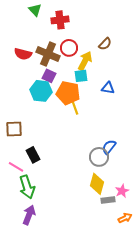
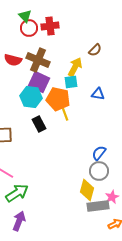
red circle: (69, 48) -> (29, 28), moved
purple square: (49, 76) -> (39, 82), size x1.5
black rectangle: (33, 155) -> (39, 124), moved
gray circle: (99, 157) -> (99, 171), moved
green arrow: (27, 187) -> (17, 193), turned -105
gray rectangle: (108, 200) -> (98, 206), size x1.5

